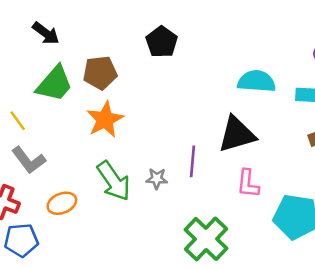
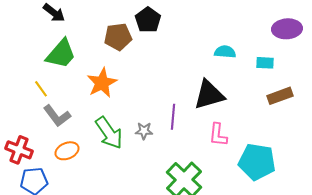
brown pentagon: (100, 73) -> (118, 37), moved
cyan semicircle: (256, 81) -> (225, 52), size x0.7
yellow line: (18, 121) -> (41, 89), moved
gray L-shape: (29, 160) -> (57, 116), moved

